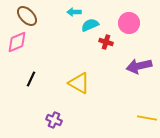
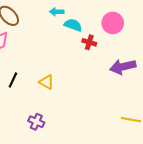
cyan semicircle: (90, 25) -> (73, 25), turned 42
yellow triangle: (79, 83) -> (46, 82), moved, size x0.7

